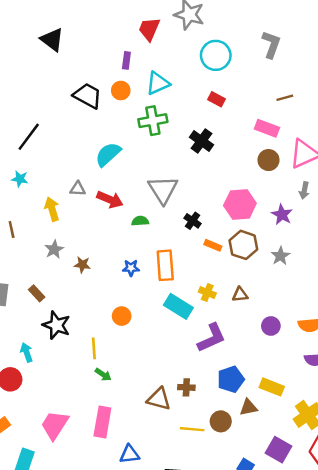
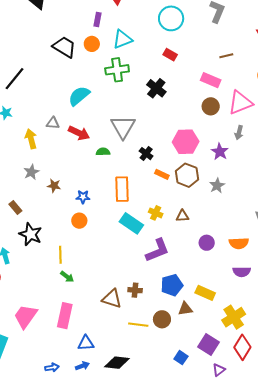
blue star: (131, 268) -> (83, 197), moved
orange circle: (122, 316) -> (79, 221), moved

